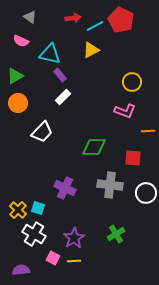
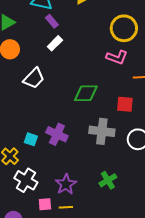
yellow circle: (132, 82) -> (124, 28), size x1.4
cyan square: (38, 208) -> (31, 139), moved
pink square: (53, 258) -> (45, 204), turned -32

